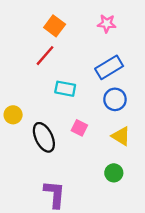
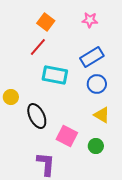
cyan rectangle: (65, 89) -> (55, 75), size x1.4
pink square: (79, 128) -> (67, 136), moved, size x1.5

